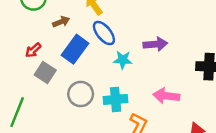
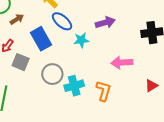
brown arrow: (61, 22) -> (17, 19), moved
blue rectangle: (75, 49) -> (41, 39), turned -55
cyan cross: (116, 99) -> (74, 86), moved

